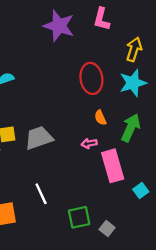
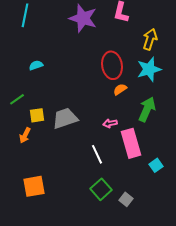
orange semicircle: (100, 118) -> (120, 89), moved, turned 80
white line: (41, 194) -> (97, 154), moved
green square: (79, 217) -> (101, 189), turned -30

